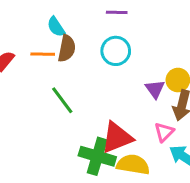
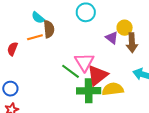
cyan circle: (116, 51) -> (86, 12), moved
green line: (62, 100) -> (71, 71), moved
pink triangle: (164, 132) -> (84, 62), moved, size x1.5

